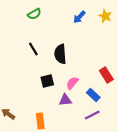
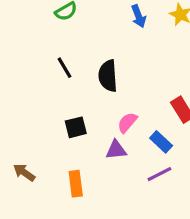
blue arrow: (79, 17) -> (139, 16), turned -64
black square: (47, 81) -> (76, 127), moved

